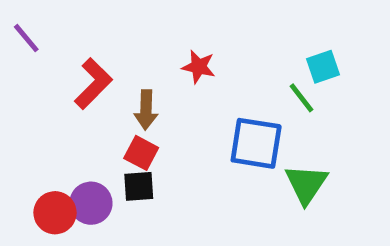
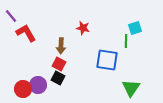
red L-shape: (93, 84) -> (26, 33), moved, turned -75
green line: (301, 98) -> (126, 41), turned 40
green triangle: (306, 184) -> (131, 88), moved
black square: (139, 186) -> (58, 78), turned 32

